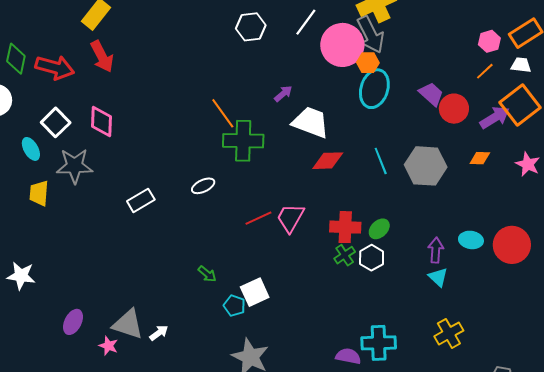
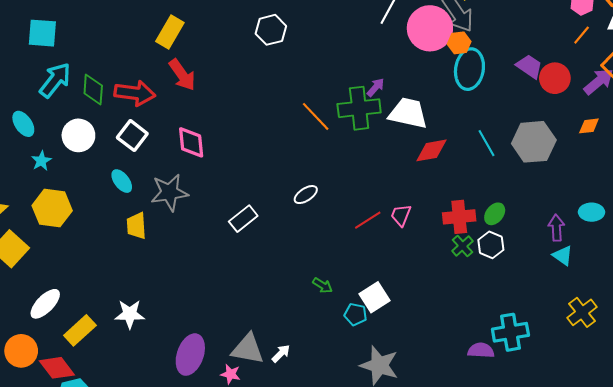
white hexagon: (251, 27) -> (271, 30), moved
white square: (56, 122) -> (132, 136), moved
green cross: (243, 141) -> (359, 108), moved
pink trapezoid: (290, 218) -> (401, 215), size x0.7
purple ellipse: (73, 322) -> (190, 355), size x1.5

